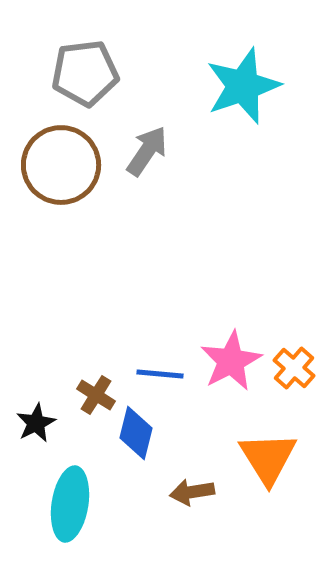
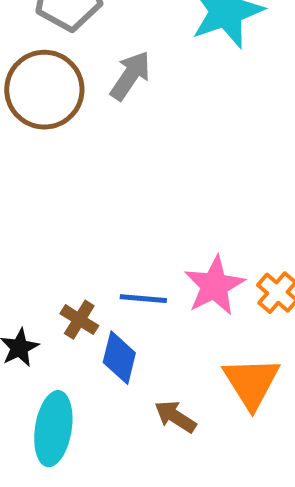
brown arrow: (192, 492) -> (175, 417), turned 42

